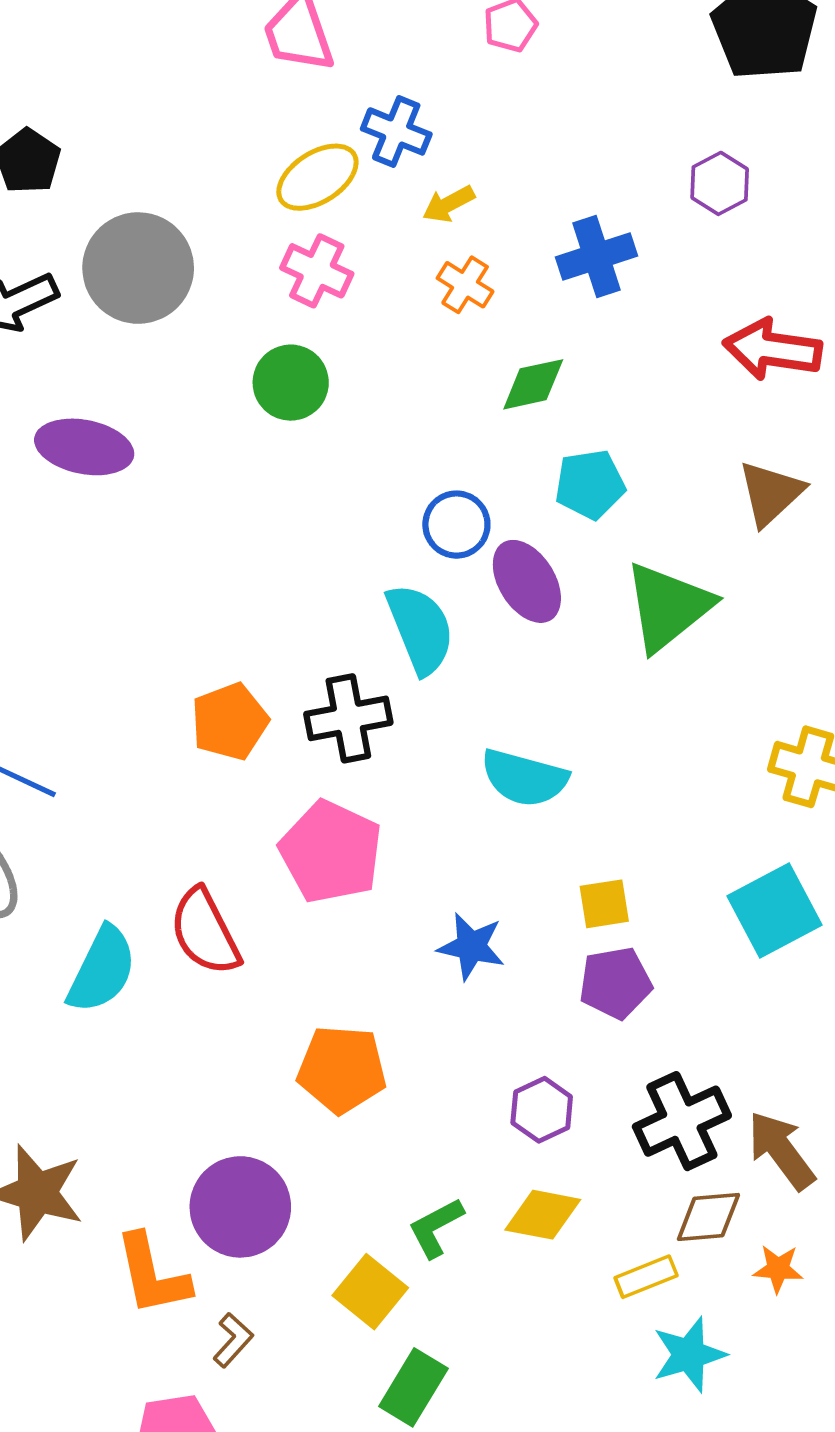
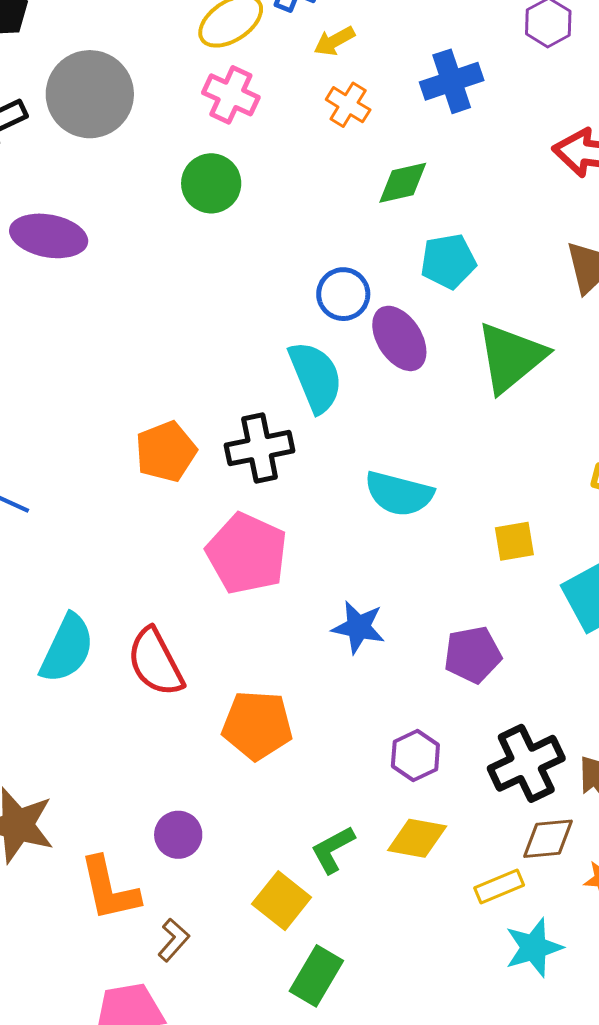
yellow square: (604, 904) -> (514, 541), moved
red semicircle: (205, 932) -> (155, 662), moved
purple circle: (240, 1207) -> (178, 835), size x0.6

